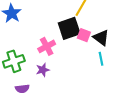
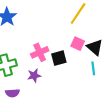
black square: (69, 28) -> (59, 58), moved, size x0.7

